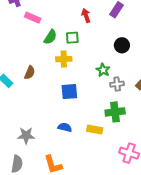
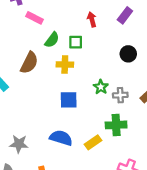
green star: (103, 70) -> (101, 87), moved
brown semicircle: (30, 73) -> (29, 63), moved, size x1.5
blue semicircle: (65, 127) -> (61, 138), size x1.5
yellow rectangle: (95, 130) -> (93, 142), turned -49

